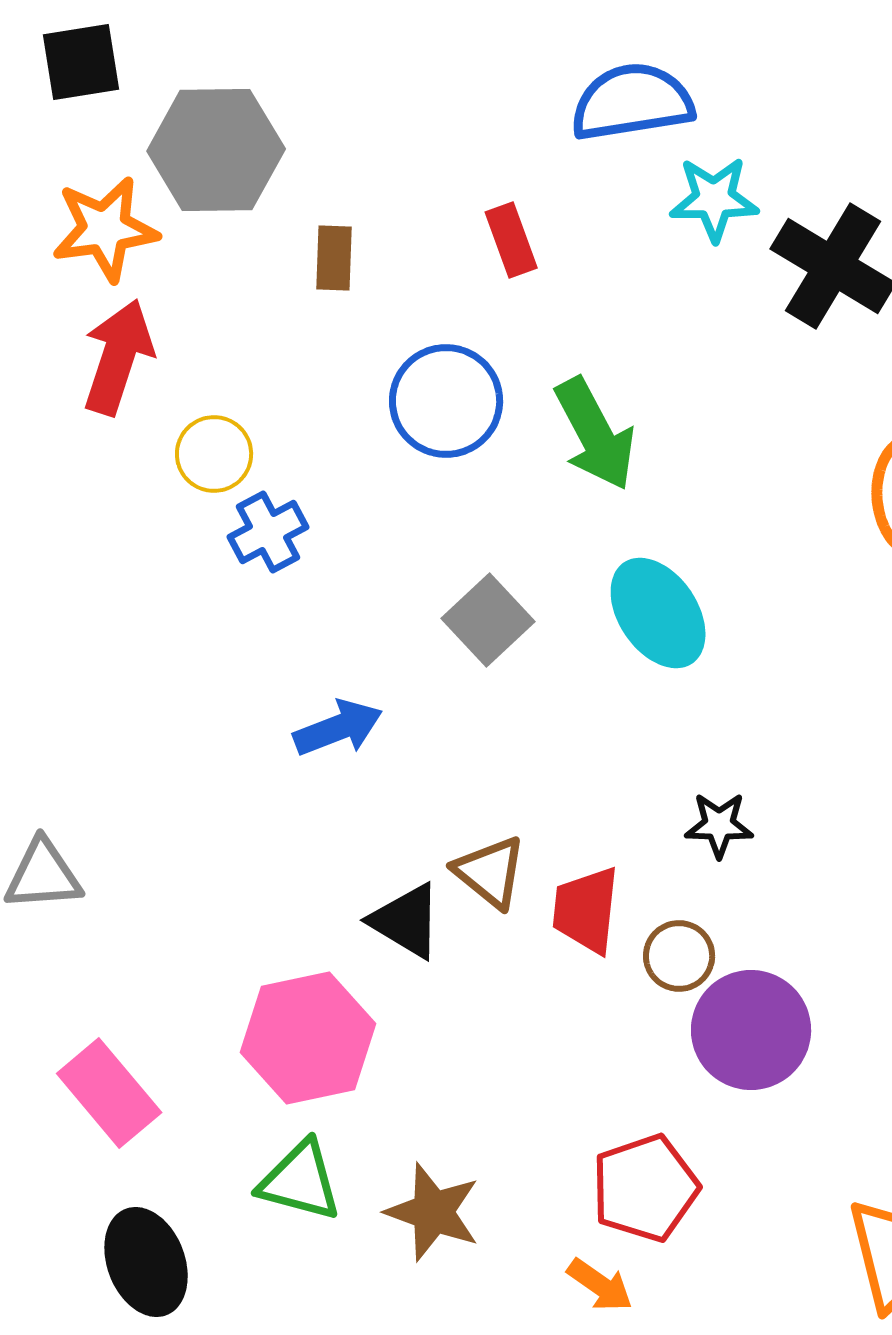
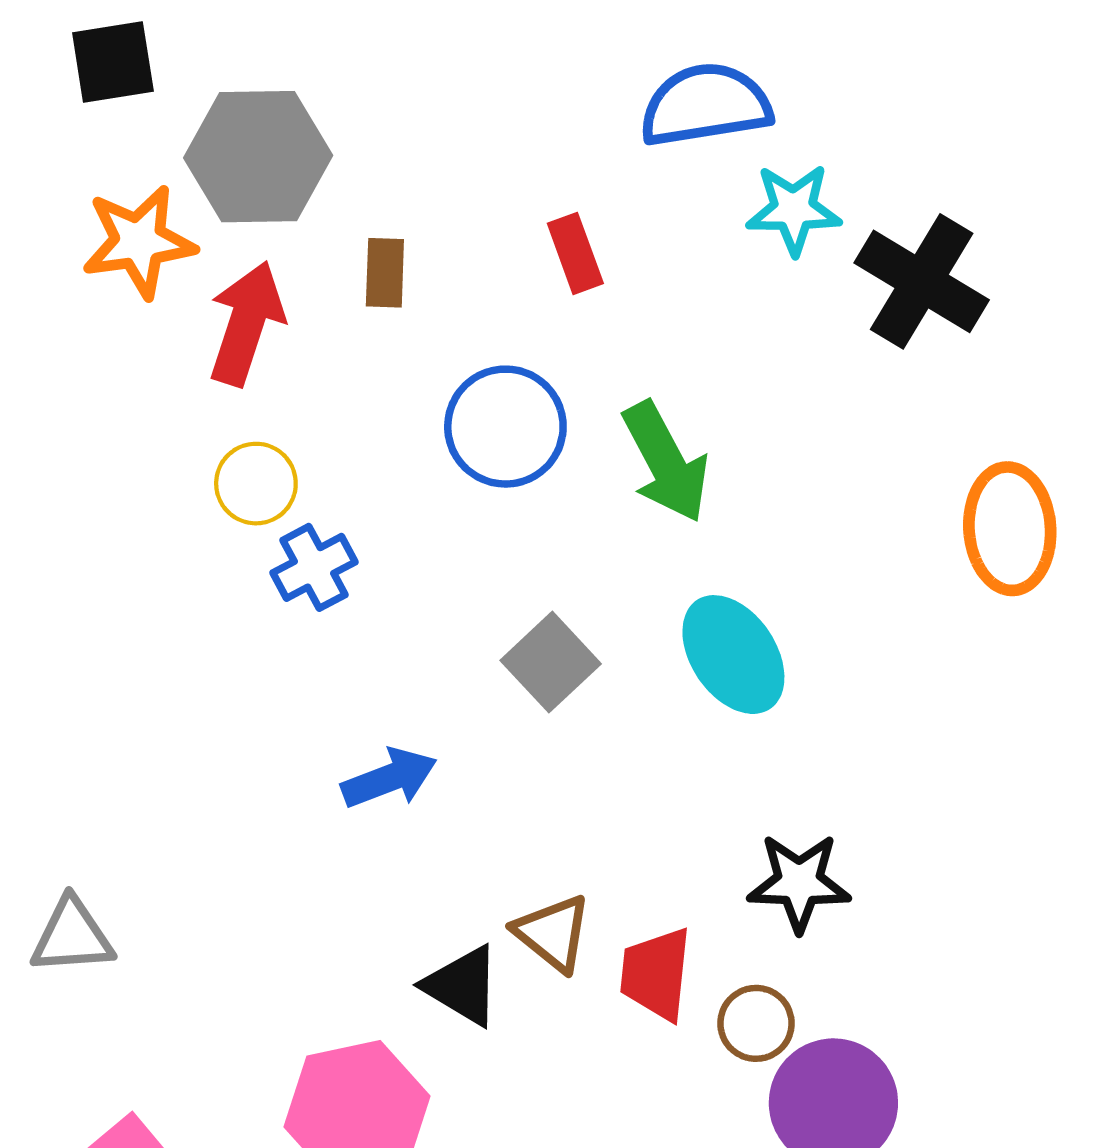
red arrow: (118, 357) -> (246, 323), moved
black star: (719, 825) -> (799, 883), size x1.4

